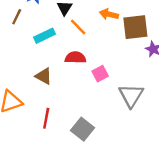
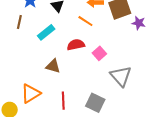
orange line: (78, 27) -> (85, 21), moved
gray triangle: (131, 96) -> (121, 76), moved

